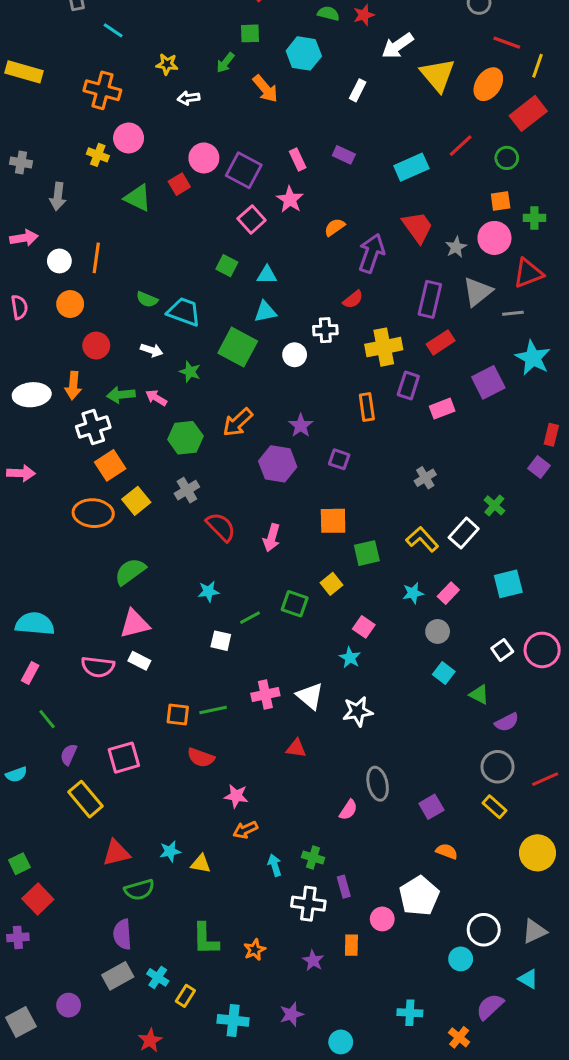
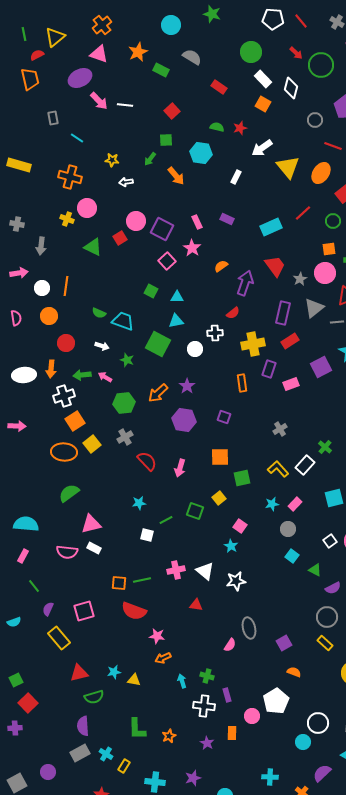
purple star: (301, 425) -> (187, 386), moved
green semicircle: (130, 572) -> (69, 493), moved
red semicircle: (201, 758) -> (134, 611), size x1.4

